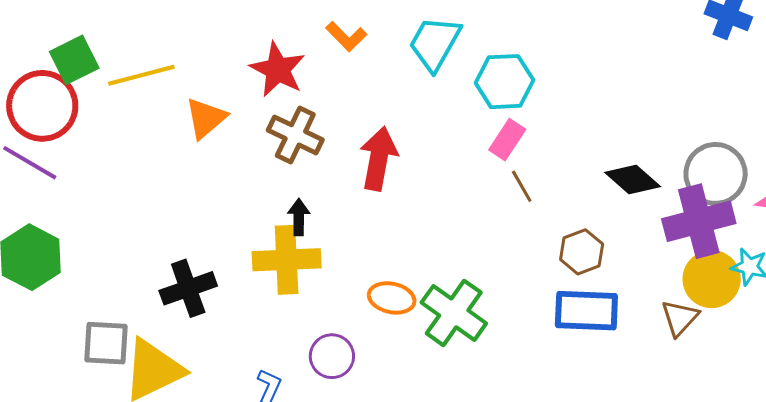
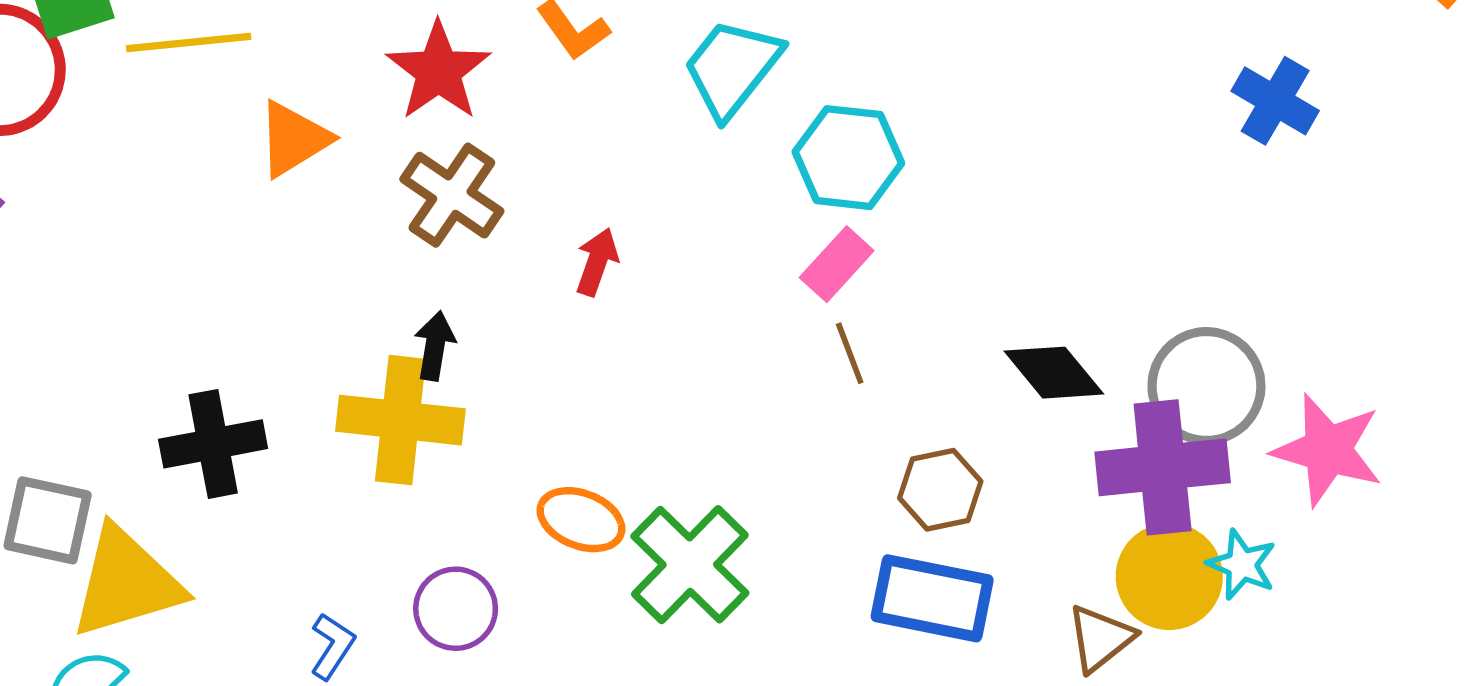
red arrow: (379, 159) -> (597, 262), size x0.6

